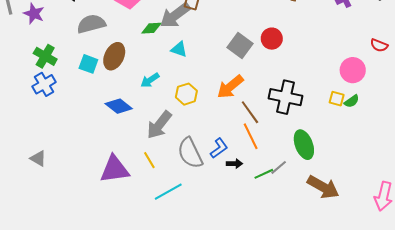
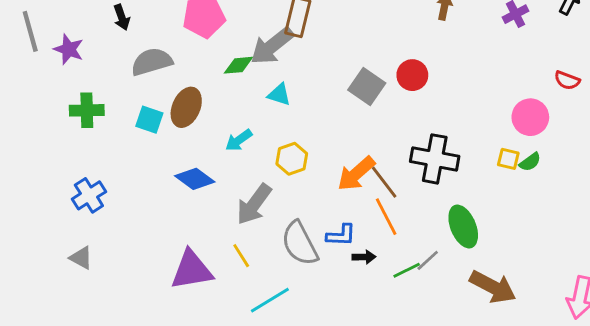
green cross: (45, 56) -> (87, 110), turned -30
blue cross: (44, 84) -> (89, 195), moved
orange arrow: (230, 87) -> (356, 174), moved
blue L-shape: (219, 148) -> (341, 235), turned 40

